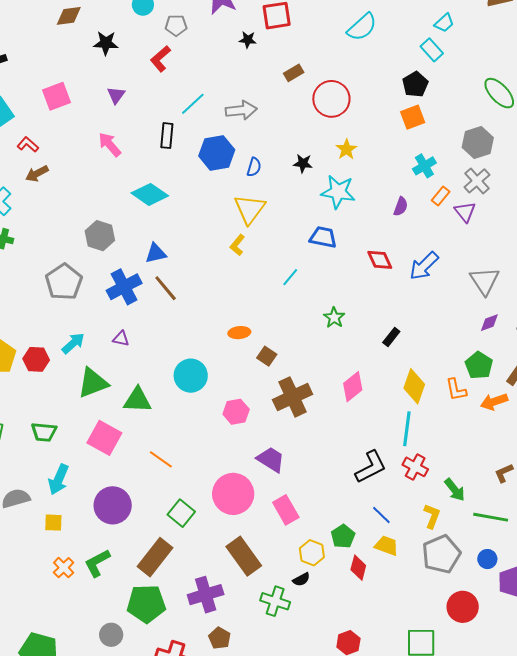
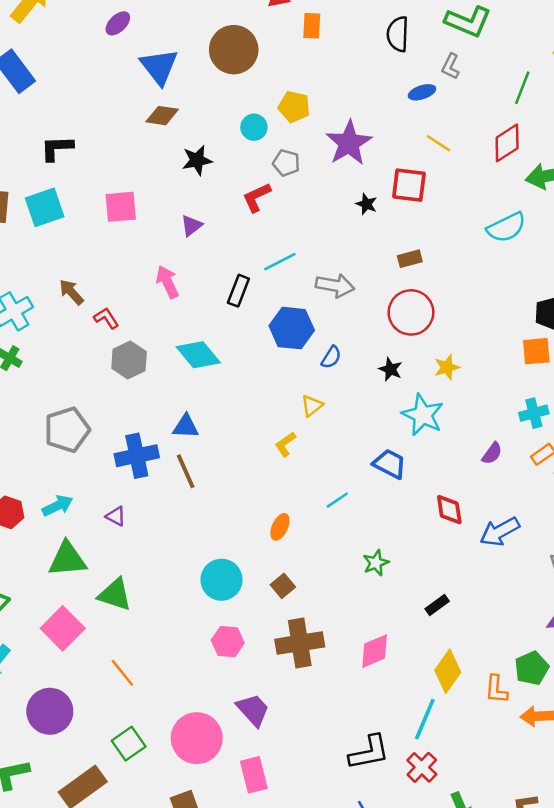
black star: (106, 43) -> (197, 160), turned -30
red circle: (331, 99) -> (411, 312), moved
red L-shape: (28, 145) -> (106, 318), moved
brown arrow: (37, 174) -> (71, 292), turned 60
yellow triangle: (250, 209) -> (312, 406), size x0.6
gray hexagon: (100, 236) -> (129, 360), moved
orange ellipse: (239, 333) -> (280, 527), moved, turned -75
cyan circle: (191, 376) -> (221, 580), moved

